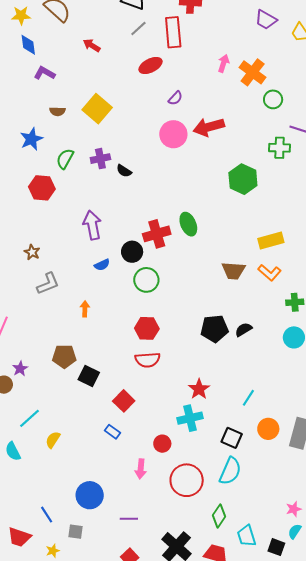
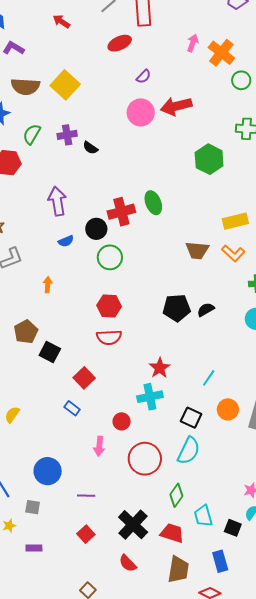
brown semicircle: (57, 111) -> (25, 86), size x1.8
brown pentagon: (64, 356) -> (26, 332), turned -30

